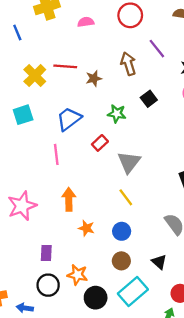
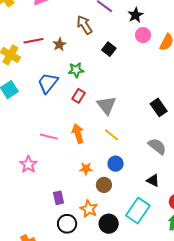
green star: (117, 114) -> (76, 70), moved
pink line: (56, 154) -> (49, 137), moved, turned -54
orange arrow: (69, 199) -> (78, 134), moved
pink star: (22, 206) -> (28, 164), size x0.7
brown circle: (121, 261) -> (104, 185), moved
orange star: (77, 275) -> (89, 209), turned 30

